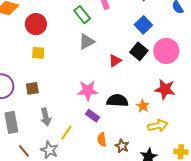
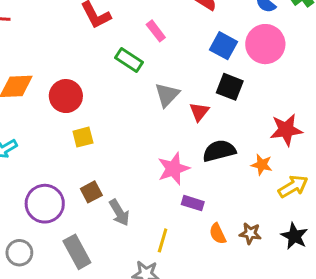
gray triangle: (87, 42) -> (167, 95), moved
pink circle: (166, 51) -> (265, 44), moved
black semicircle: (117, 101) -> (219, 151), moved
gray arrow: (46, 117) -> (119, 213), moved

